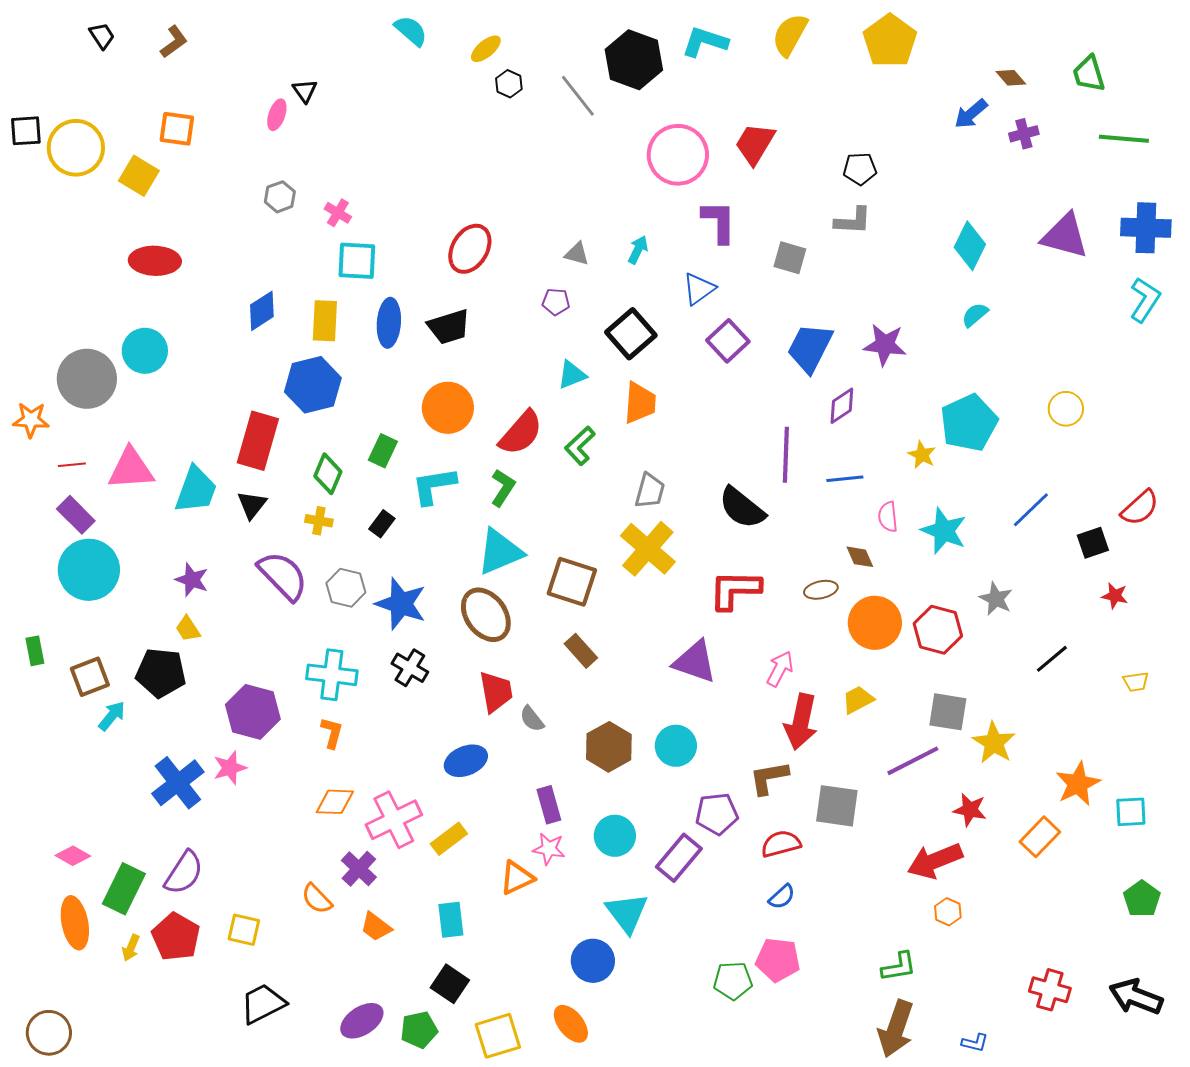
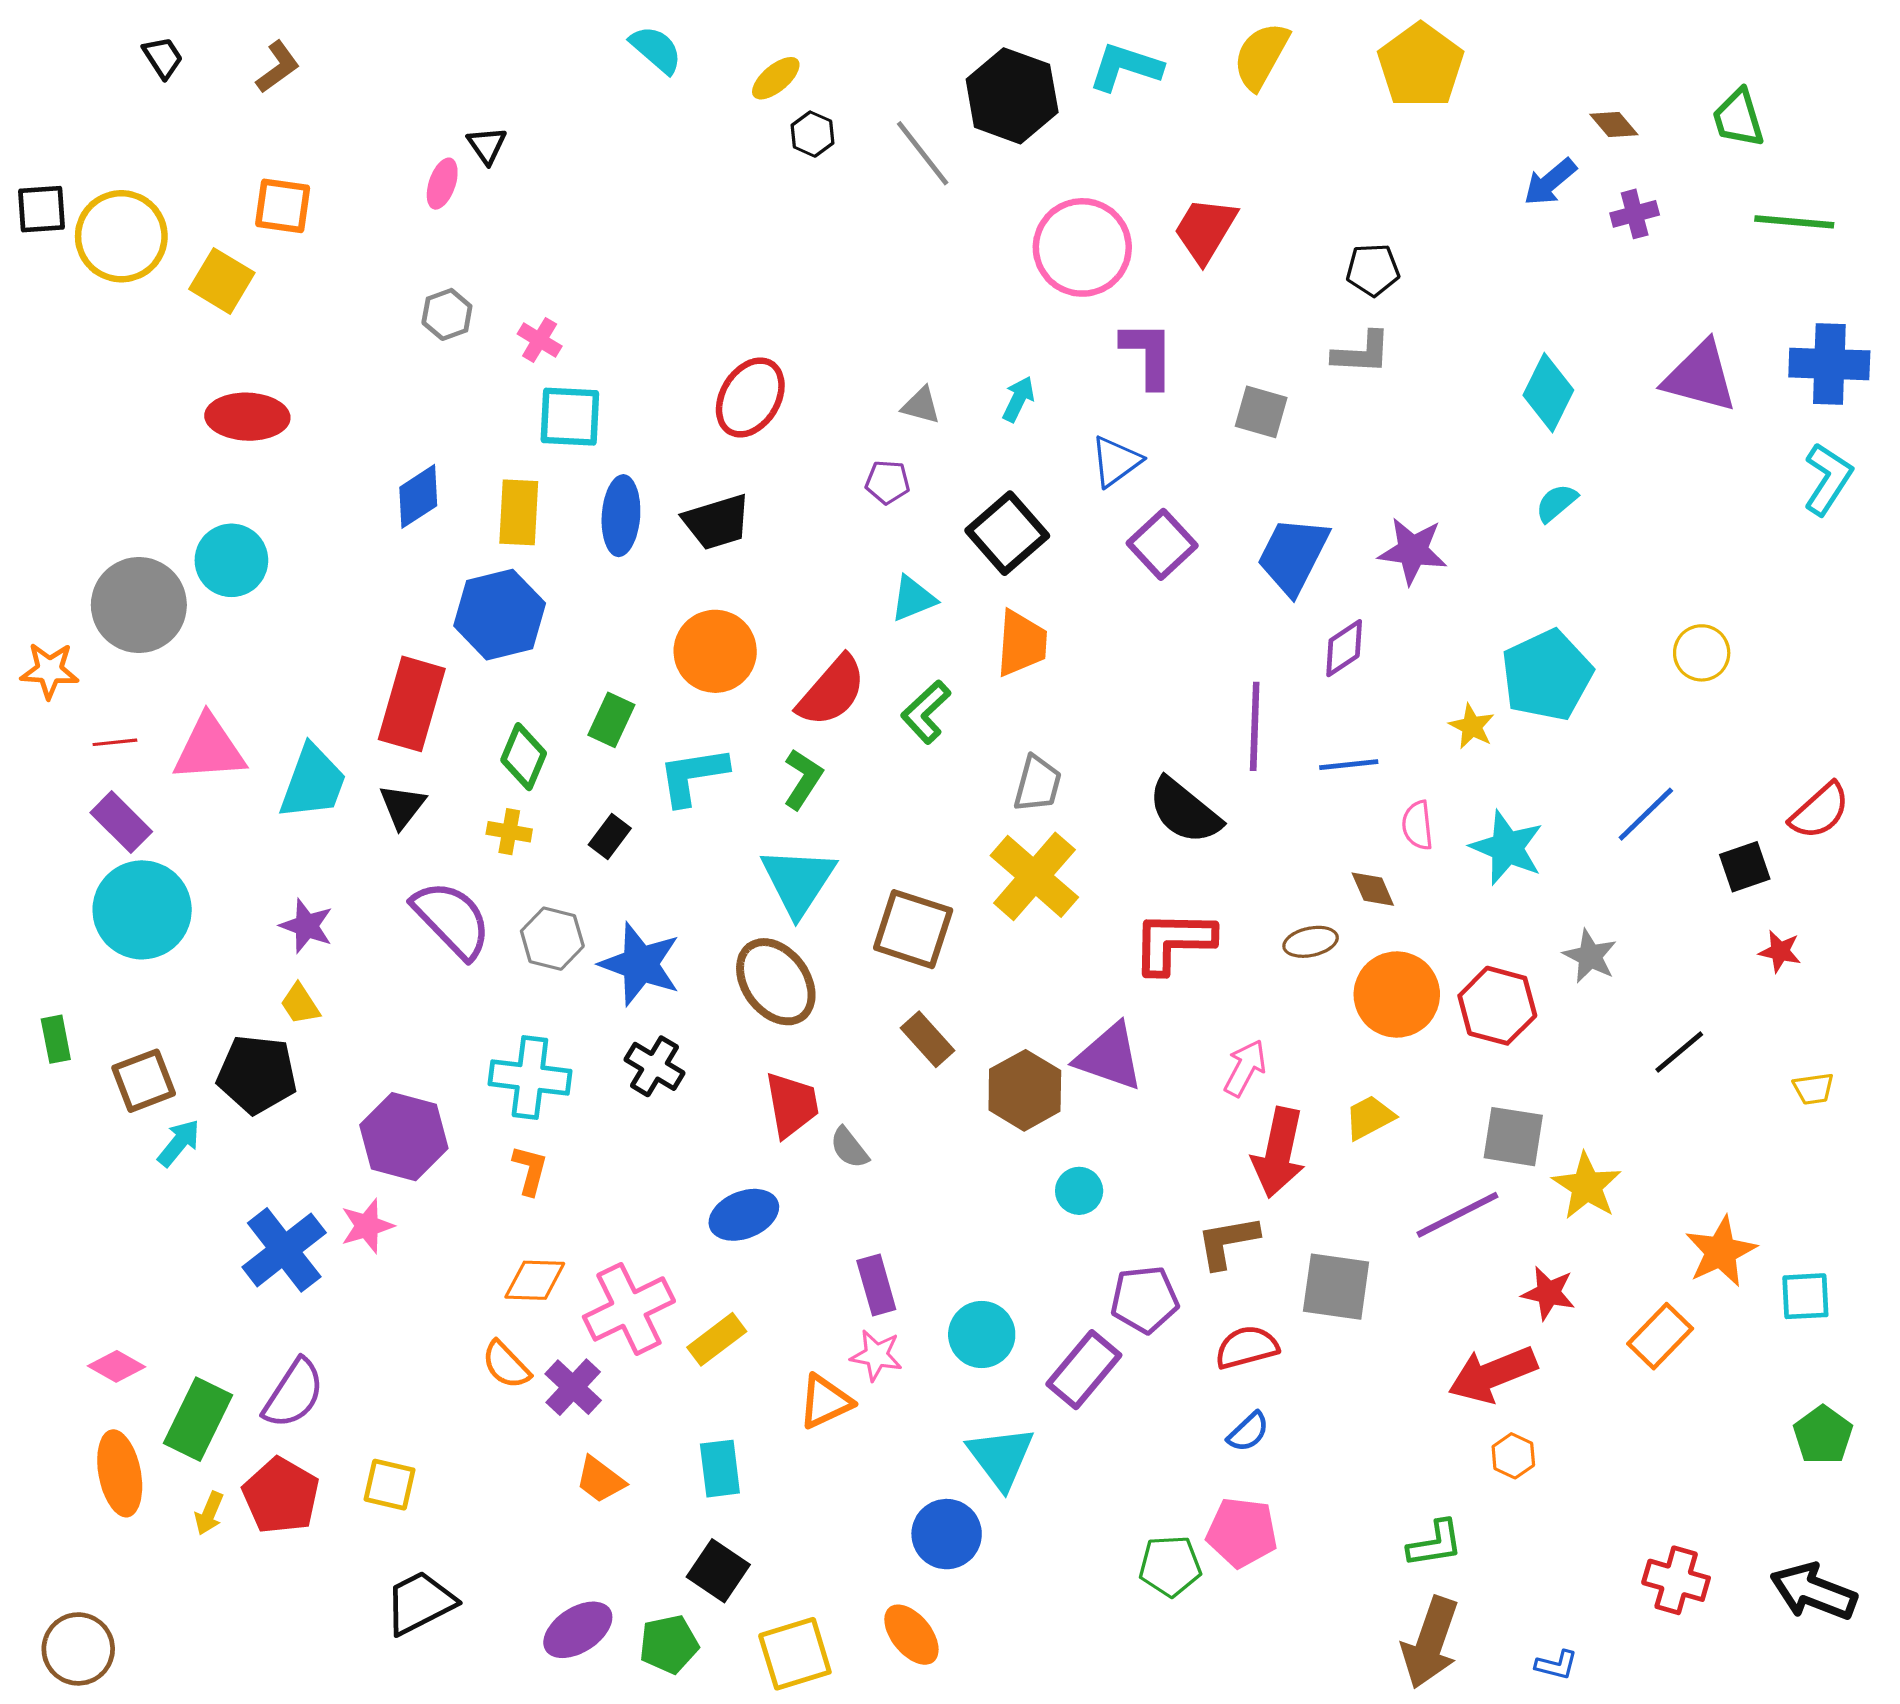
cyan triangle: (500, 552) -> (798, 881), turned -34
cyan circle: (676, 746) -> (1079, 1191), size x0.7
brown hexagon: (609, 747) -> (1025, 1090), moved
orange semicircle: (317, 899) -> (506, 1365), moved

